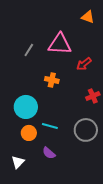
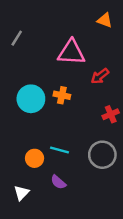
gray line: (29, 50) -> (17, 38), moved
cyan circle: (26, 107) -> (31, 99), moved

